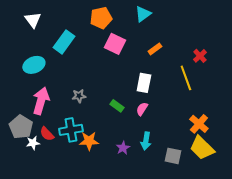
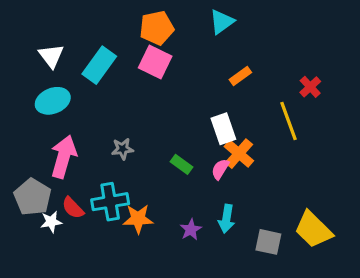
white triangle: (33, 20) -> (51, 56), moved
pink square: (115, 44) -> (155, 62), moved
white rectangle: (144, 83) -> (223, 129), turned -30
orange cross: (199, 124) -> (239, 154), moved

